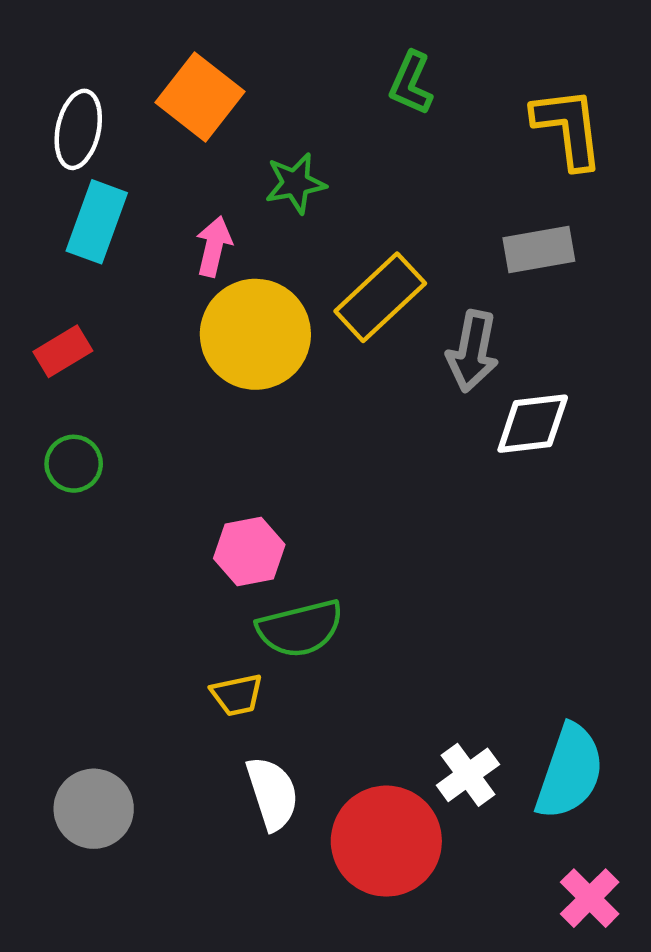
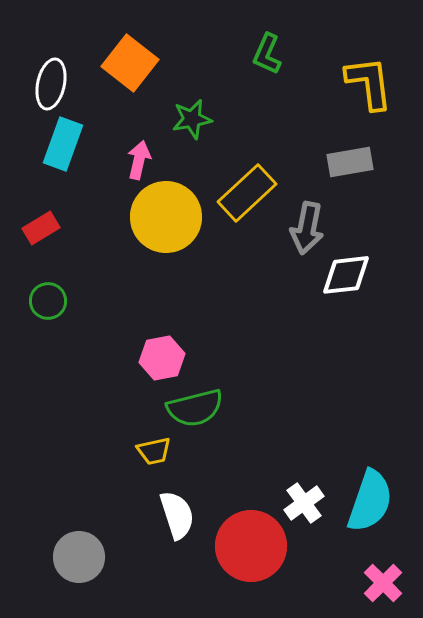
gray circle: (94, 809) -> (79, 557), moved

